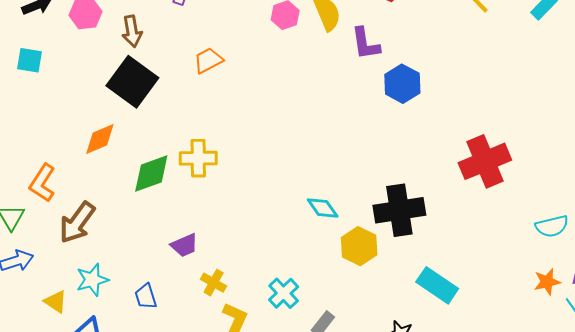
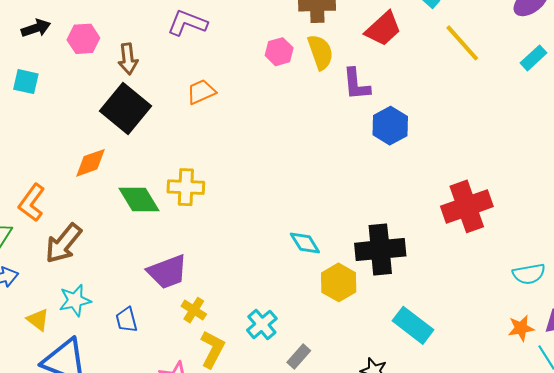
green diamond: (151, 174) -> (139, 200), turned 75
purple trapezoid: (184, 245) -> (167, 272), size x1.5

